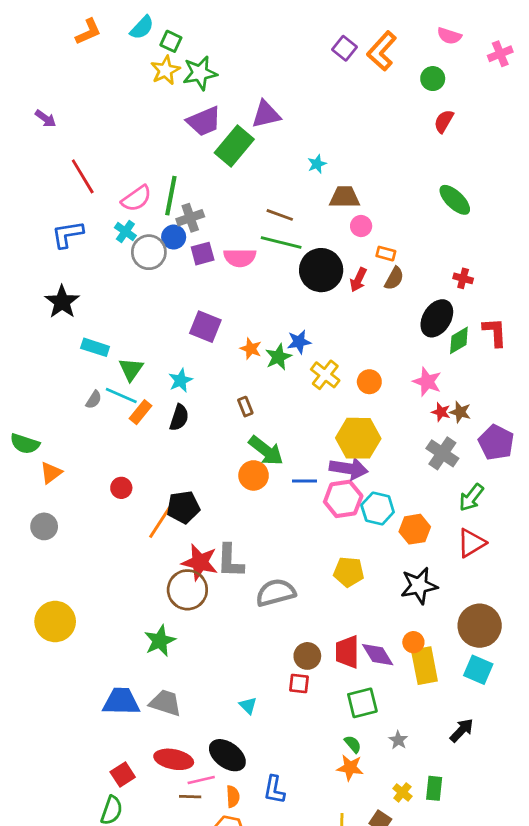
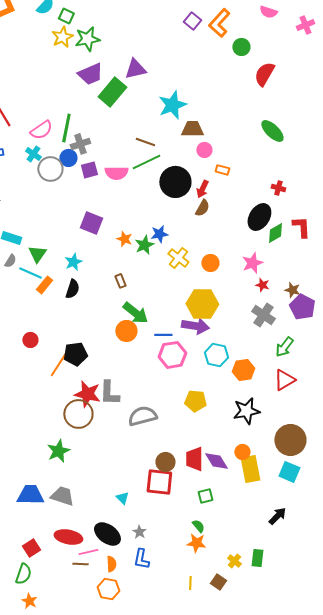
green circle: (433, 79) -> (241, 47), moved
red semicircle: (444, 121) -> (264, 74), size x1.4
cyan star: (317, 164) -> (172, 105), size x2.0
green line: (281, 243) -> (146, 162), turned -40
brown semicircle: (394, 278) -> (202, 208), moved
pink star: (427, 382) -> (252, 263), turned 30
gray semicircle: (94, 400) -> (10, 261), moved
brown star: (460, 412) -> (292, 290), moved
pink hexagon: (343, 499) -> (172, 355), moved
red square: (299, 684) -> (159, 482), size x1.8
green square: (362, 703) -> (205, 496), size x0.7
gray star: (398, 740) -> (139, 532), moved

